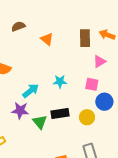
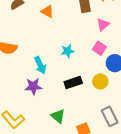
pink square: (92, 84) -> (99, 48), turned 32
cyan arrow: (31, 91) -> (40, 65), turned 114
green triangle: (40, 122) -> (58, 116), moved

